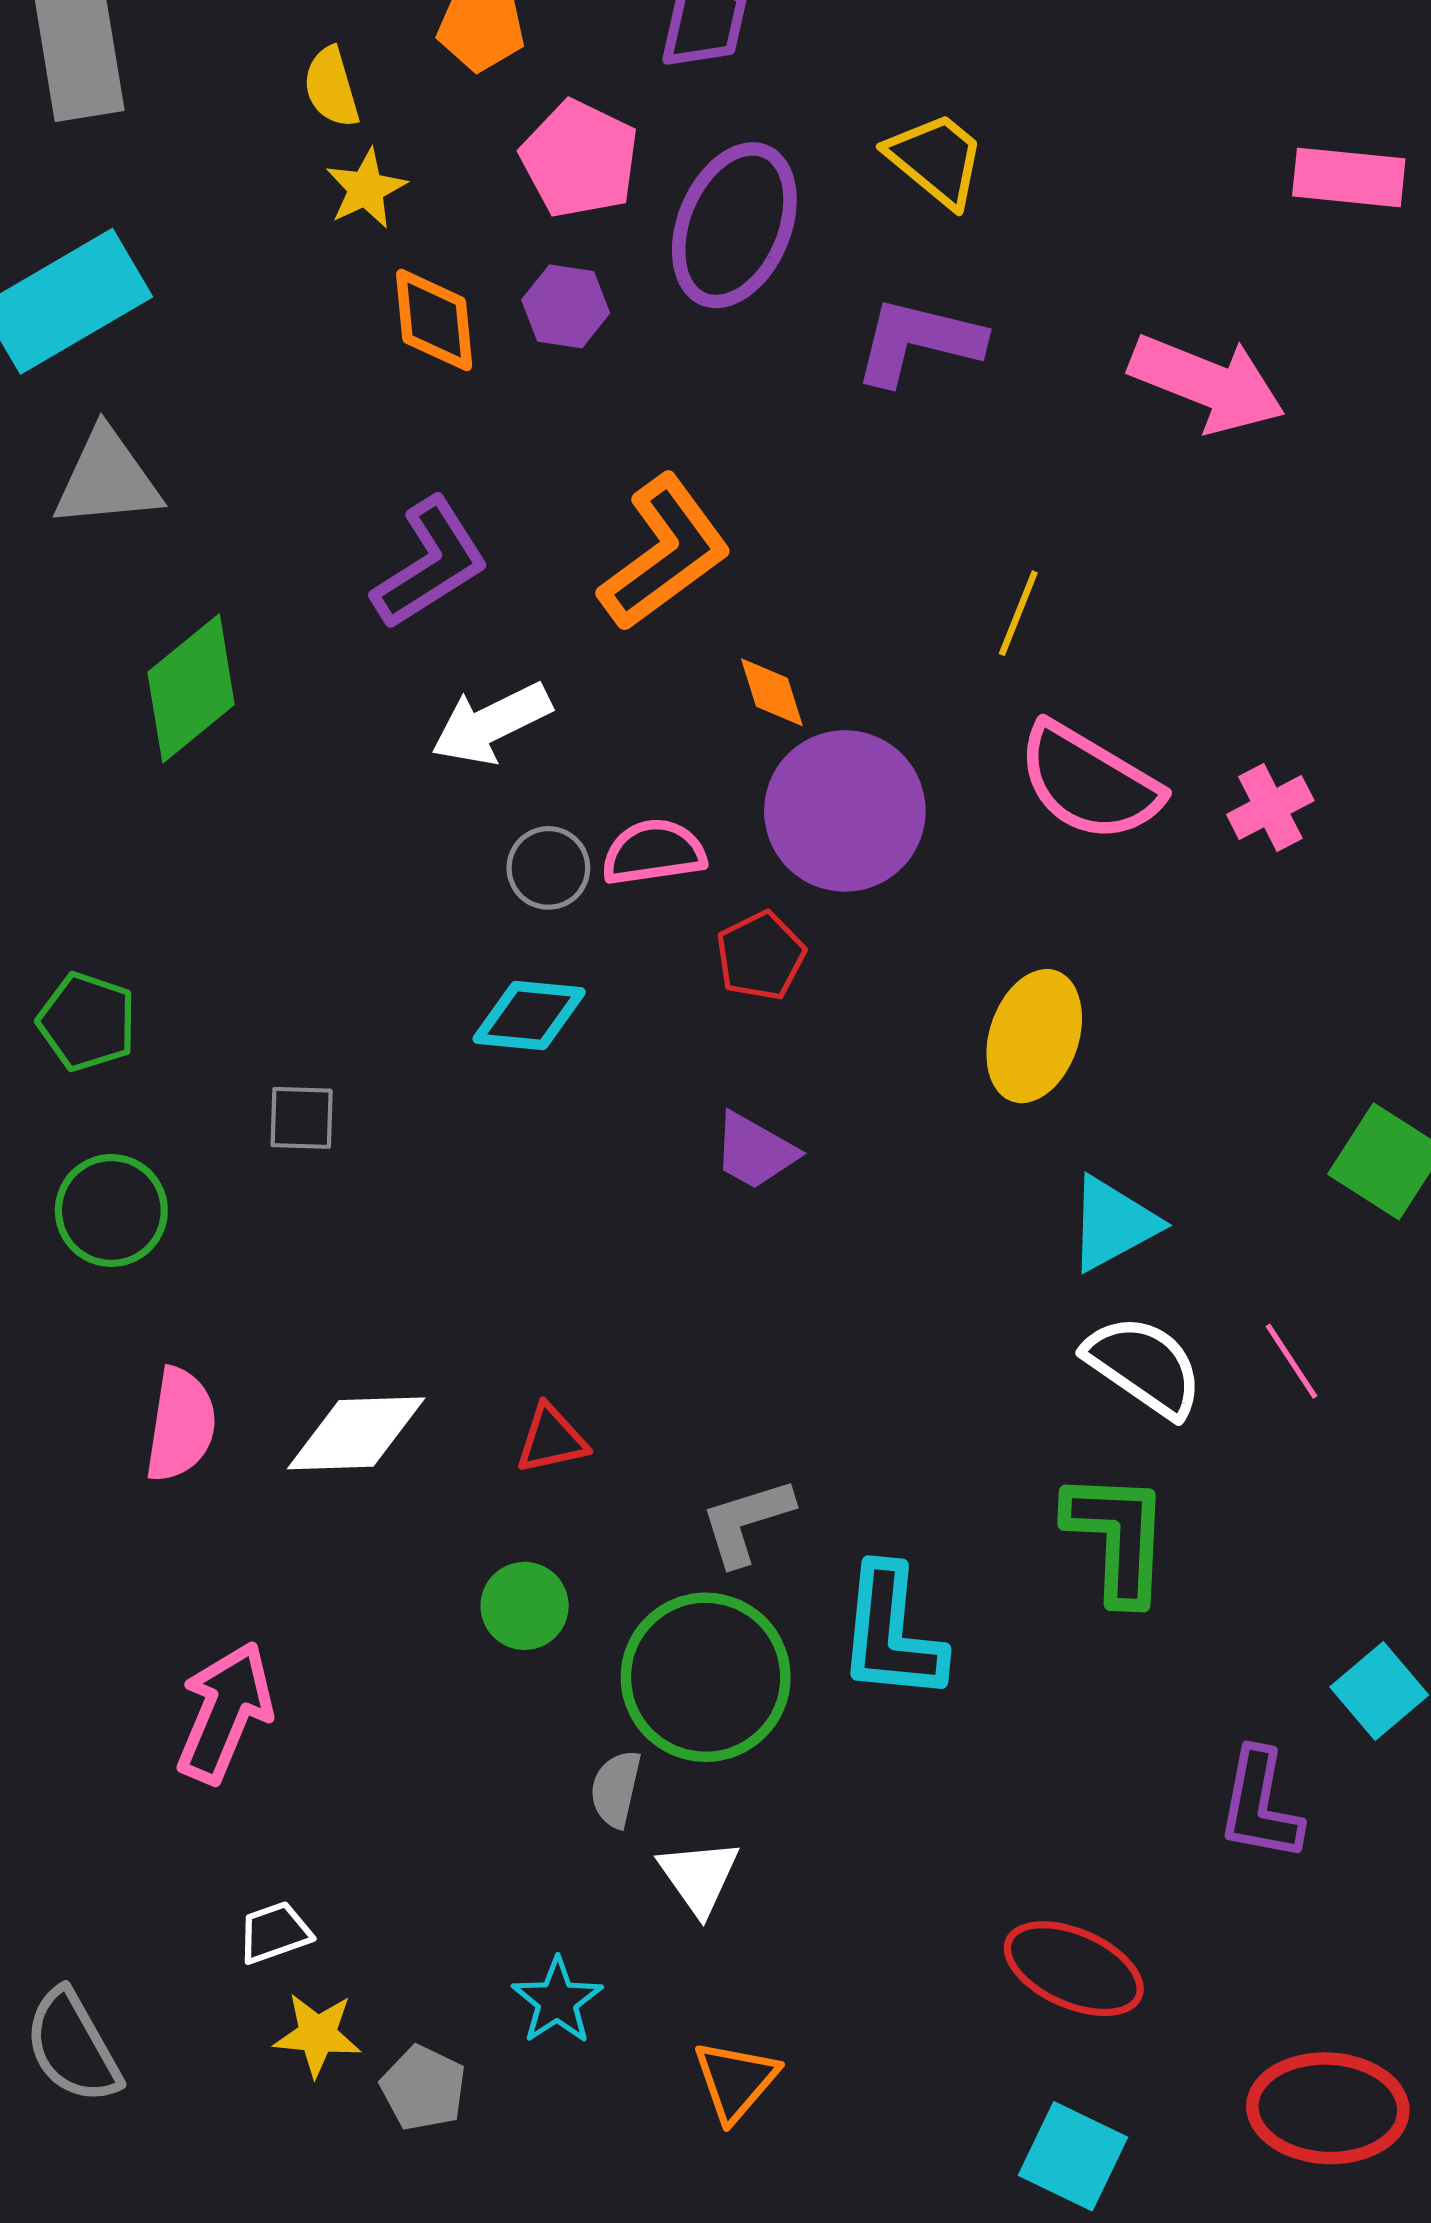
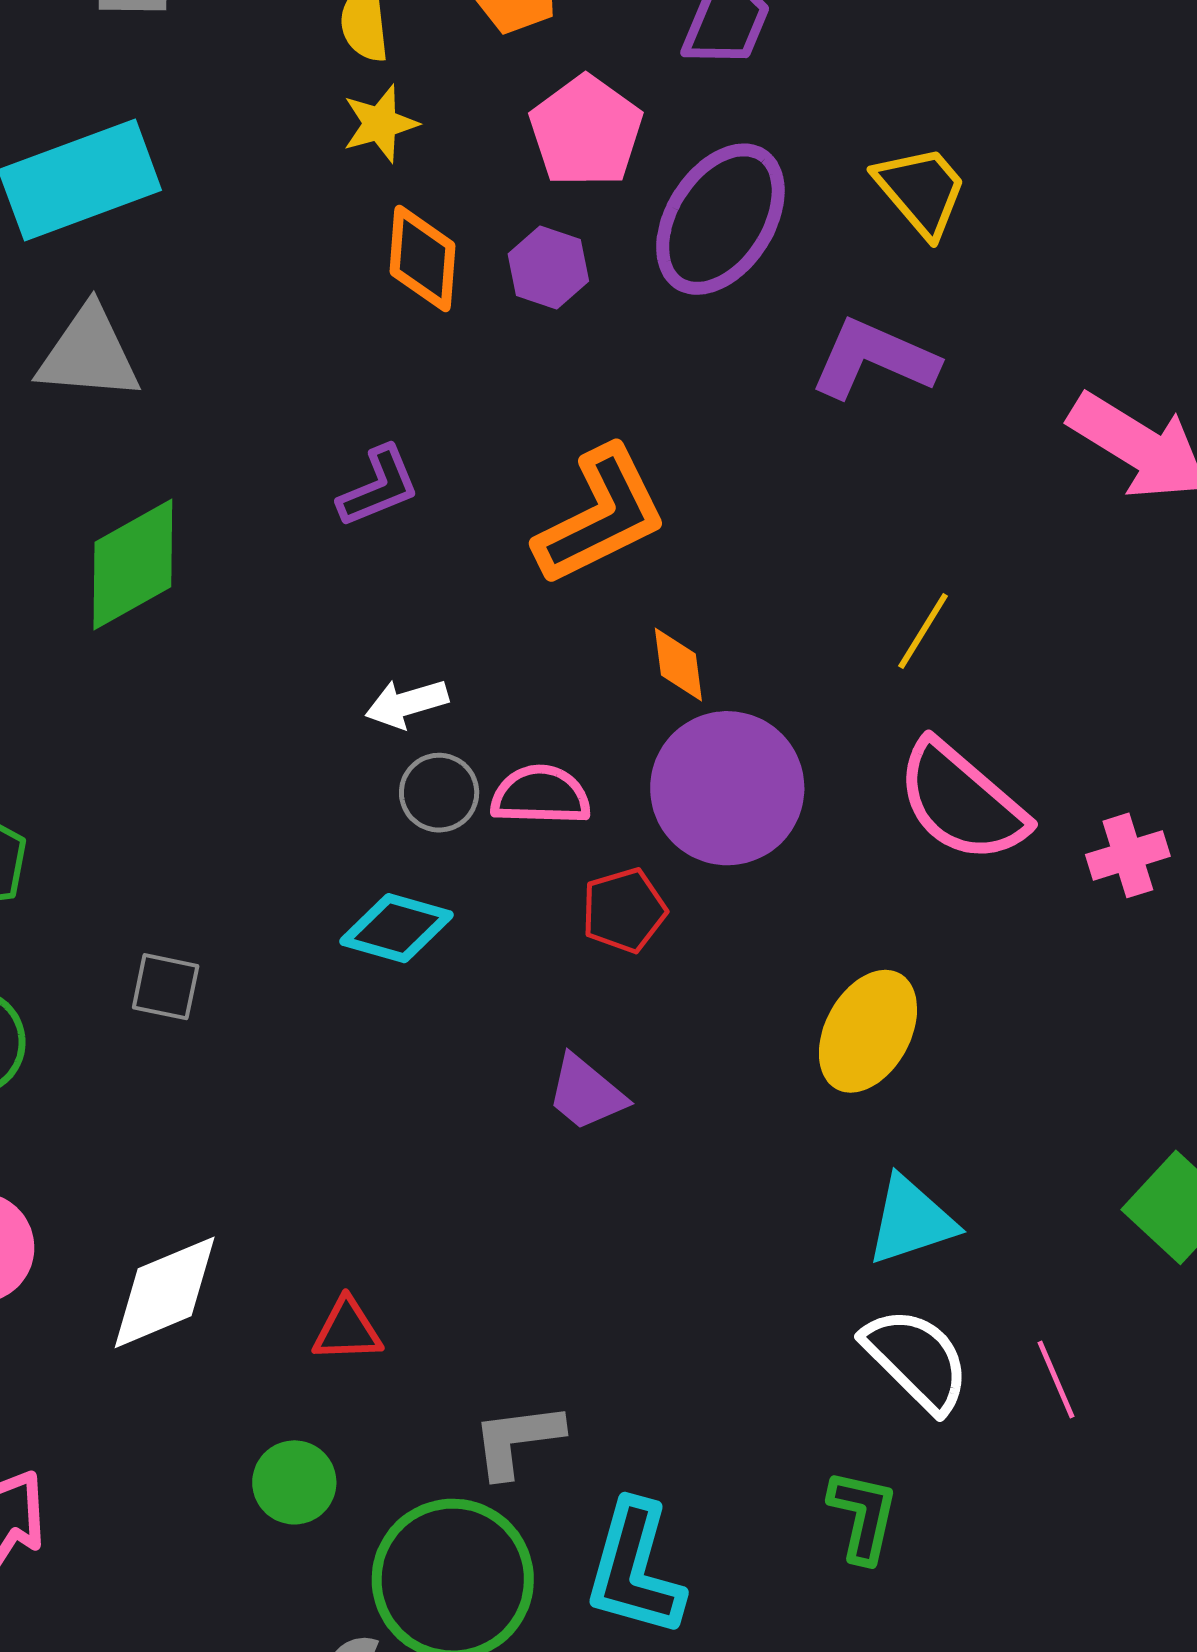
purple L-shape: (430, 563) -> (379, 487), size x0.7
white arrow: (491, 723) -> (407, 703), moved, size x0.7
white diamond: (356, 1433) -> (165, 1292), turned -31
green L-shape: (1117, 1537) -> (863, 1516), size x0.7

